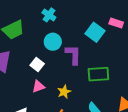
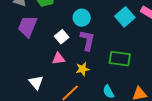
purple L-shape: (73, 55) -> (87, 40), moved

